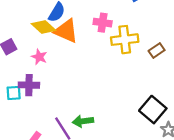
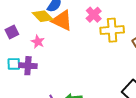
pink cross: (103, 23) -> (94, 15), turned 35
cyan square: (14, 93) -> (14, 64), moved

